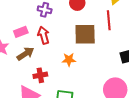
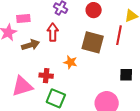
pink rectangle: (21, 32) -> (23, 19), moved
red cross: (40, 75) -> (46, 76), moved

